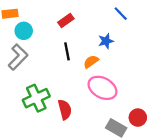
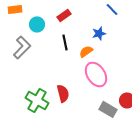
cyan circle: (24, 31) -> (37, 24), moved
pink ellipse: (102, 88) -> (96, 74), turned 30
green cross: (36, 98) -> (37, 100), moved, turned -35

